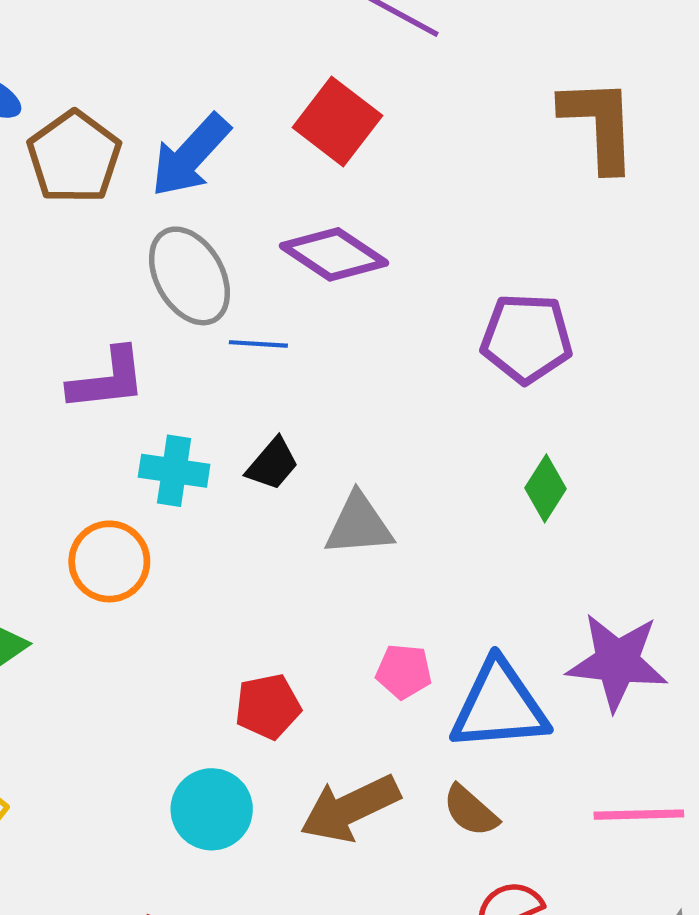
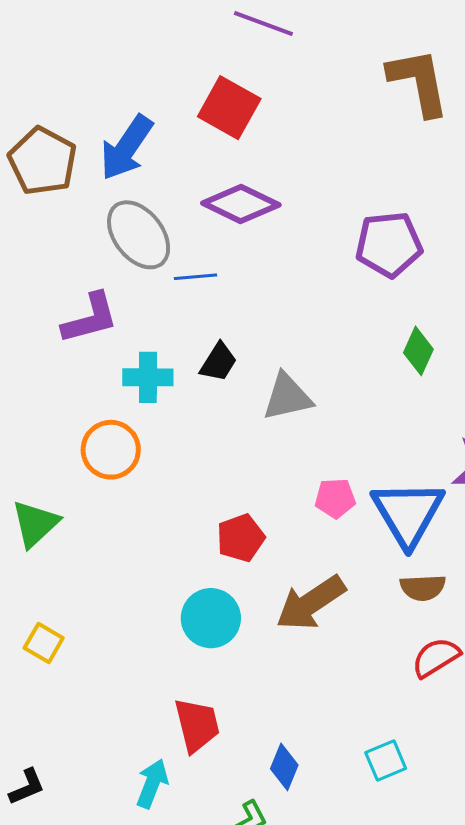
blue triangle: (499, 706) -> (408, 513), turned -48
brown semicircle: (470, 811) -> (423, 588), moved, turned -36

